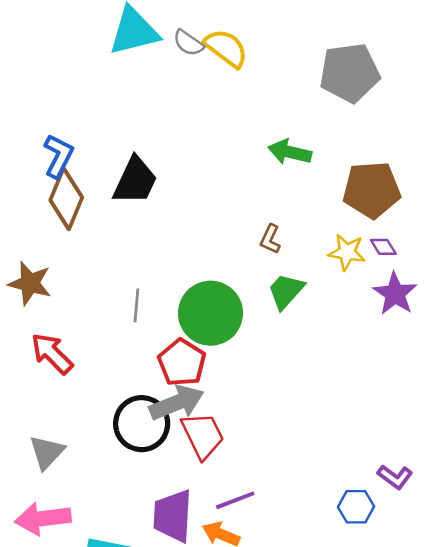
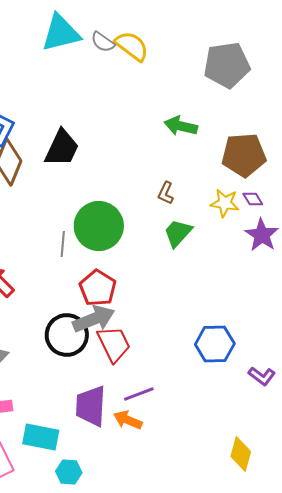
green circle: (210, 313) -> (99, 226), moved
blue hexagon: (356, 507) -> (215, 344), moved, size x1.4

